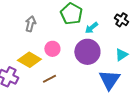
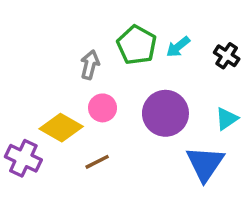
gray arrow: (30, 24) -> (90, 65), moved
cyan arrow: (91, 28) -> (178, 47), moved

